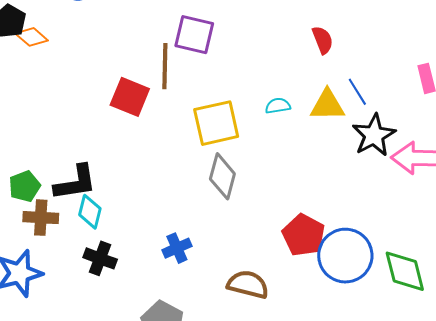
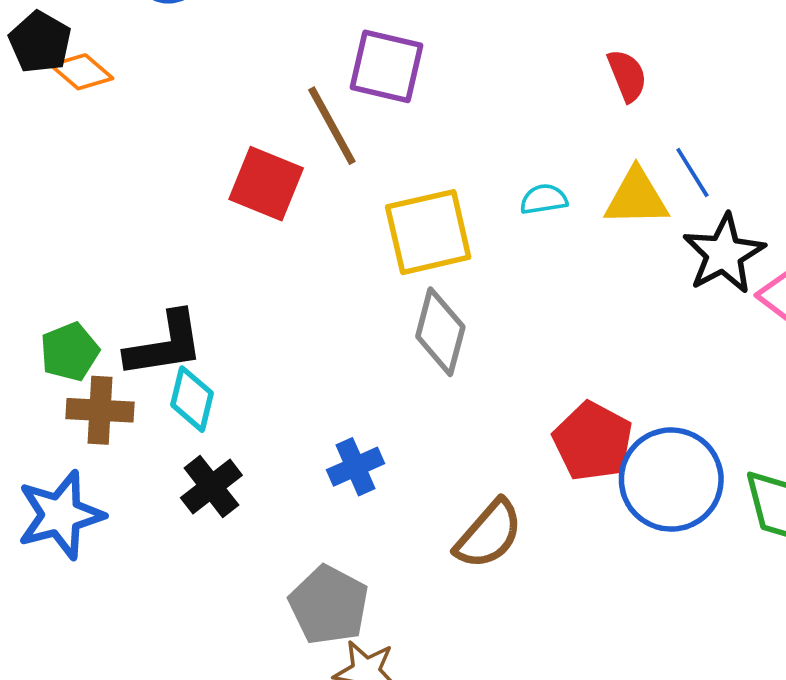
brown line: (165, 66) -> (332, 126), turned -30
black cross: (100, 258) -> (211, 486), turned 32
brown semicircle: (248, 284) -> (489, 534), turned 117

